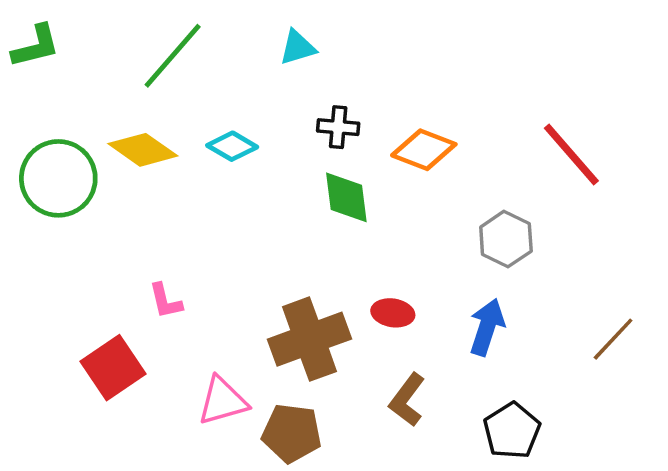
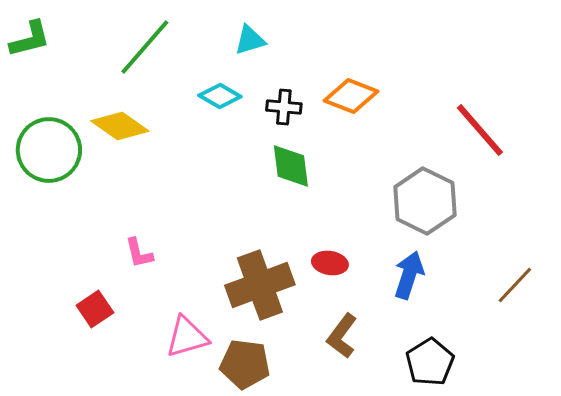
cyan diamond: (232, 146) -> (220, 96), moved
orange diamond: (424, 150) -> (351, 96), moved
gray hexagon: (506, 239) -> (425, 201), size x1.4
red square: (113, 368) -> (95, 309), size x0.7

